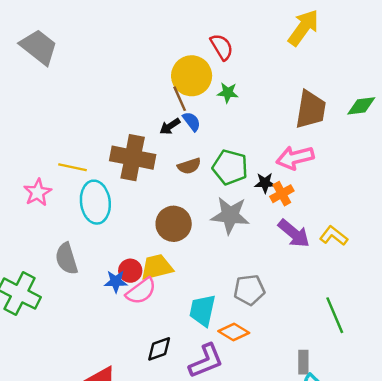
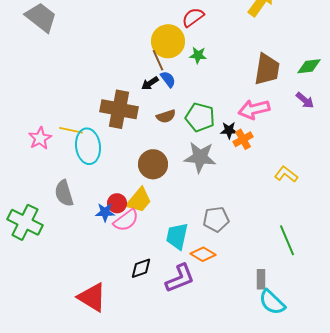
red semicircle: (222, 47) -> (193, 17), turned -95
yellow line: (72, 167) -> (71, 130), moved
purple arrow: (294, 233) -> (305, 100), moved, size x0.7
yellow trapezoid: (157, 267) -> (139, 200), turned 144

